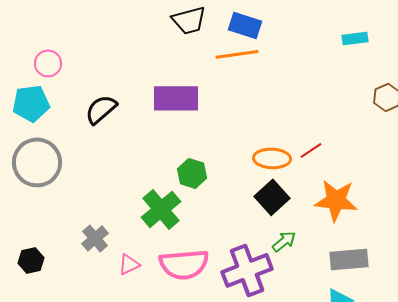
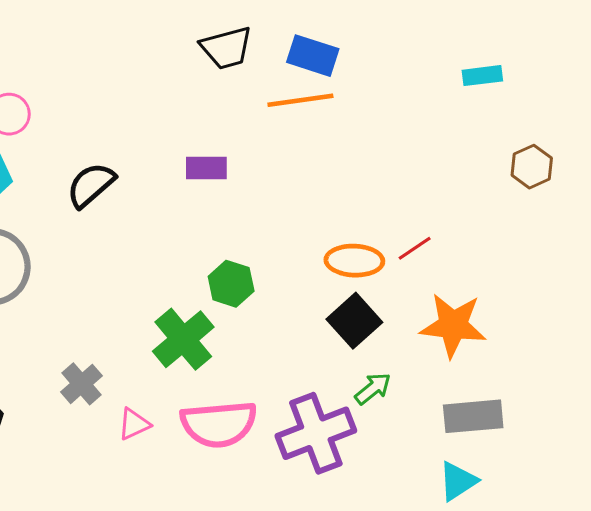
purple rectangle: (176, 98) -> (206, 168), size x0.6

